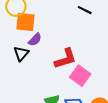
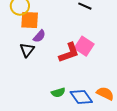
pink square: (80, 76) -> (84, 46), moved

